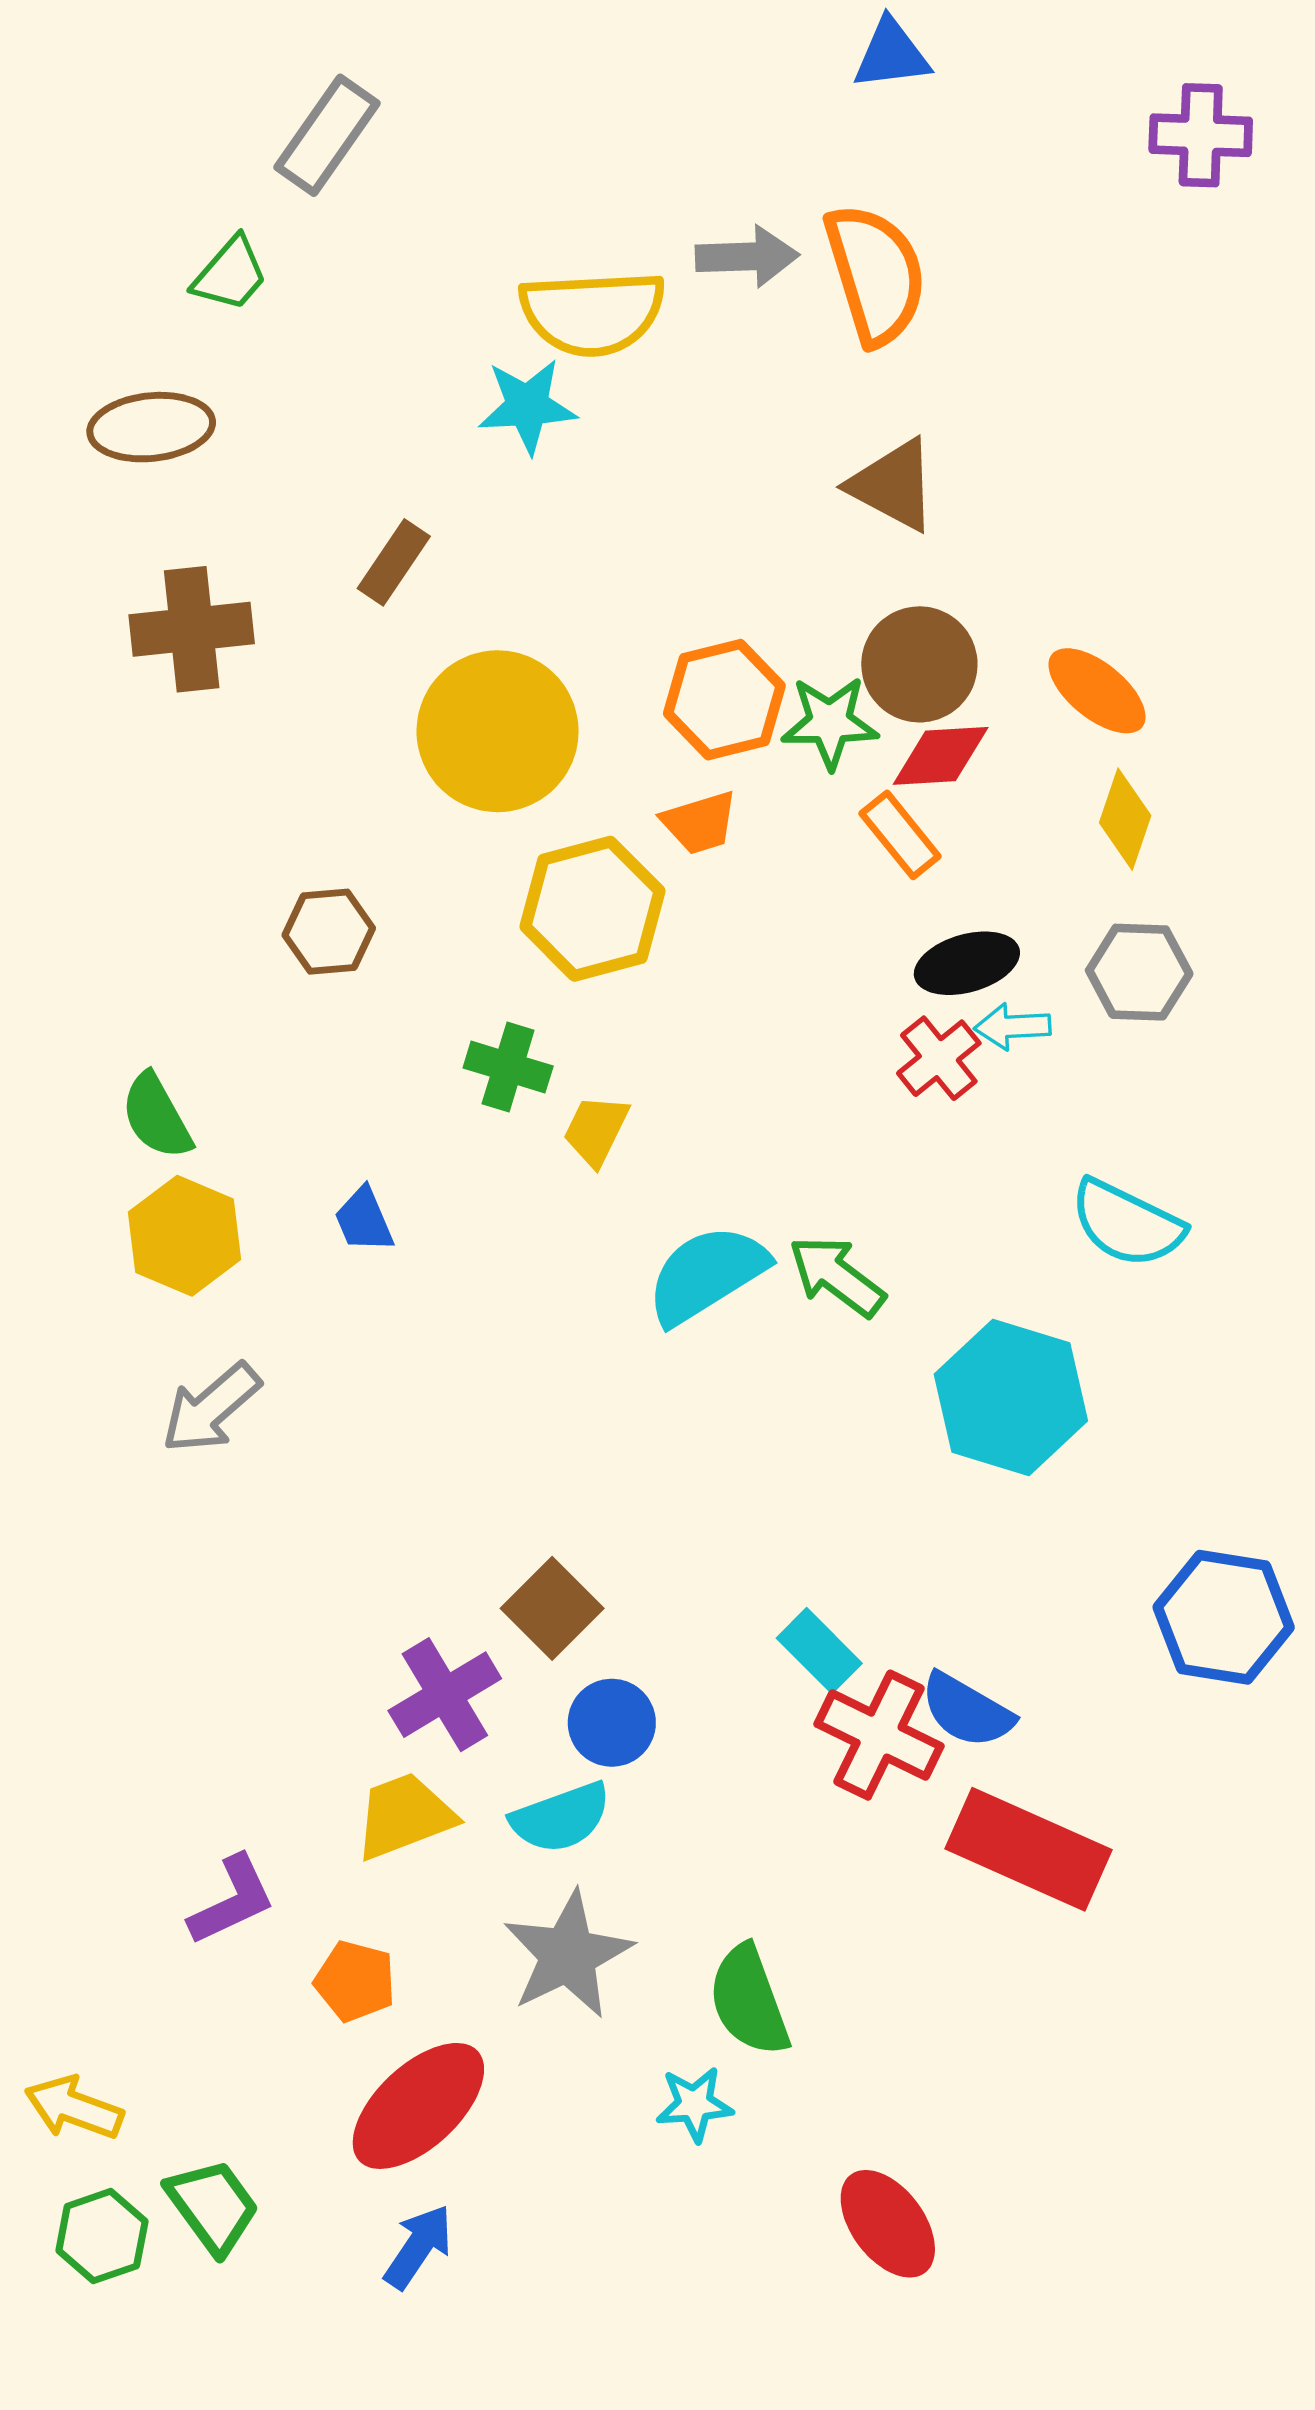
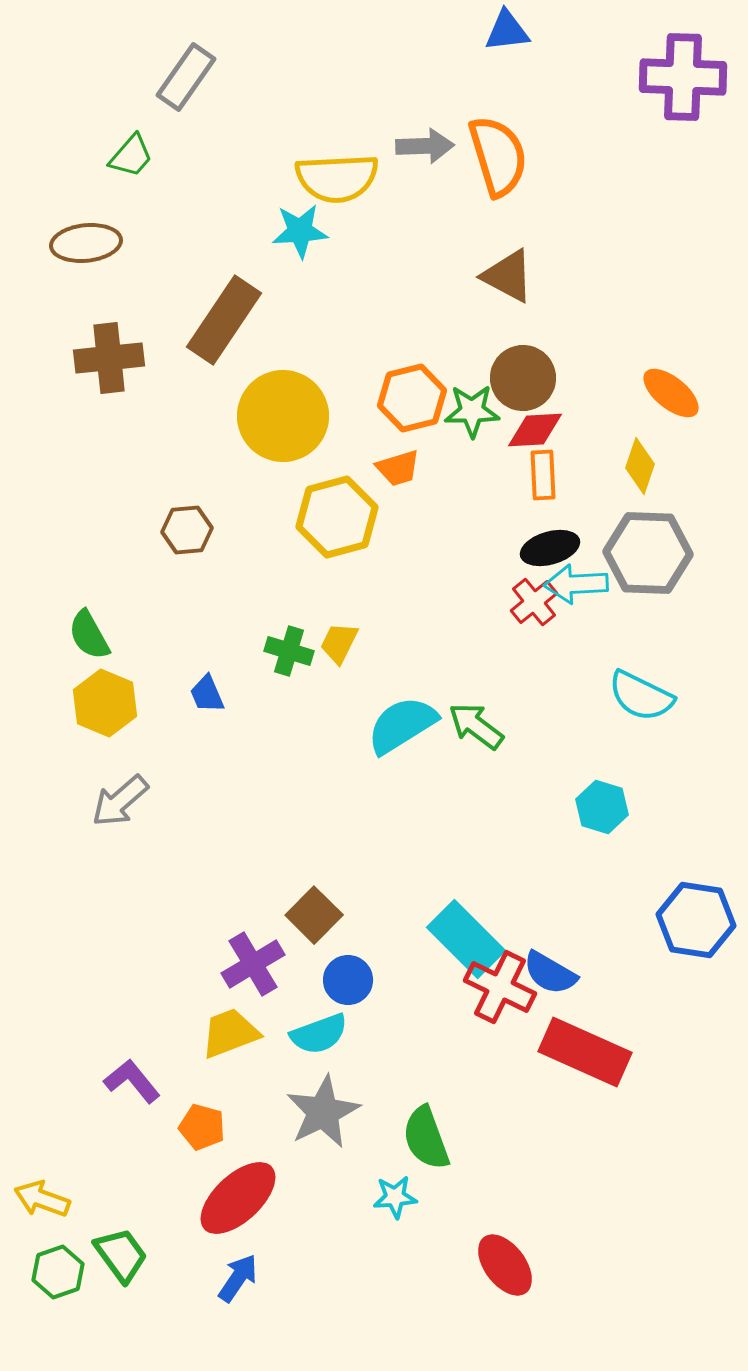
purple cross: (1201, 135) -> (683, 77), size x1.5
brown rectangle: (394, 562) -> (224, 320), size x1.8
orange ellipse: (1097, 691) -> (671, 393), moved
orange rectangle: (900, 835) -> (543, 475), moved, turned 36
gray hexagon: (1139, 972) -> (648, 553), size x1.5
cyan arrow: (1013, 1027) -> (576, 584), size x1.5
green cross: (508, 1067) -> (289, 651), moved
cyan hexagon: (1011, 1398) -> (602, 807), moved, size x0.6
cyan rectangle: (819, 1651) -> (466, 939), size x1.6
purple L-shape: (232, 1900) -> (132, 1081), turned -104

